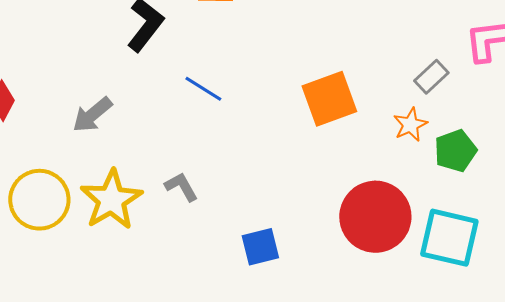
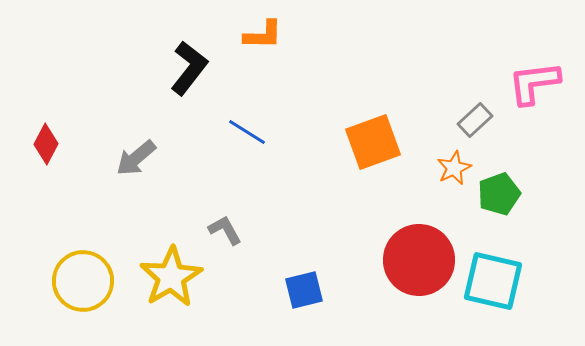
yellow circle: (39, 200) -> (83, 281), moved
yellow star: (111, 200) -> (171, 277), moved

